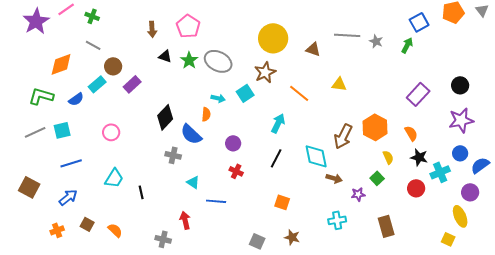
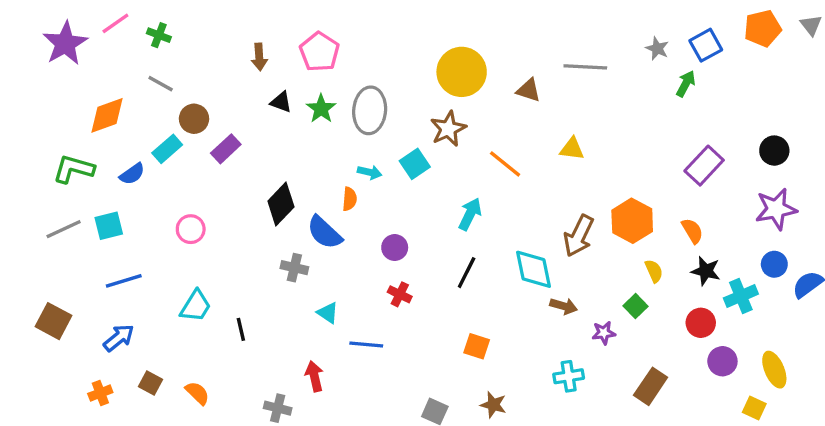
gray star: (376, 41) -> (657, 49), moved
gray ellipse: (218, 61) -> (370, 110), turned 68
purple circle: (470, 192) -> (722, 361), moved
brown rectangle: (386, 226) -> (651, 386), turned 50

